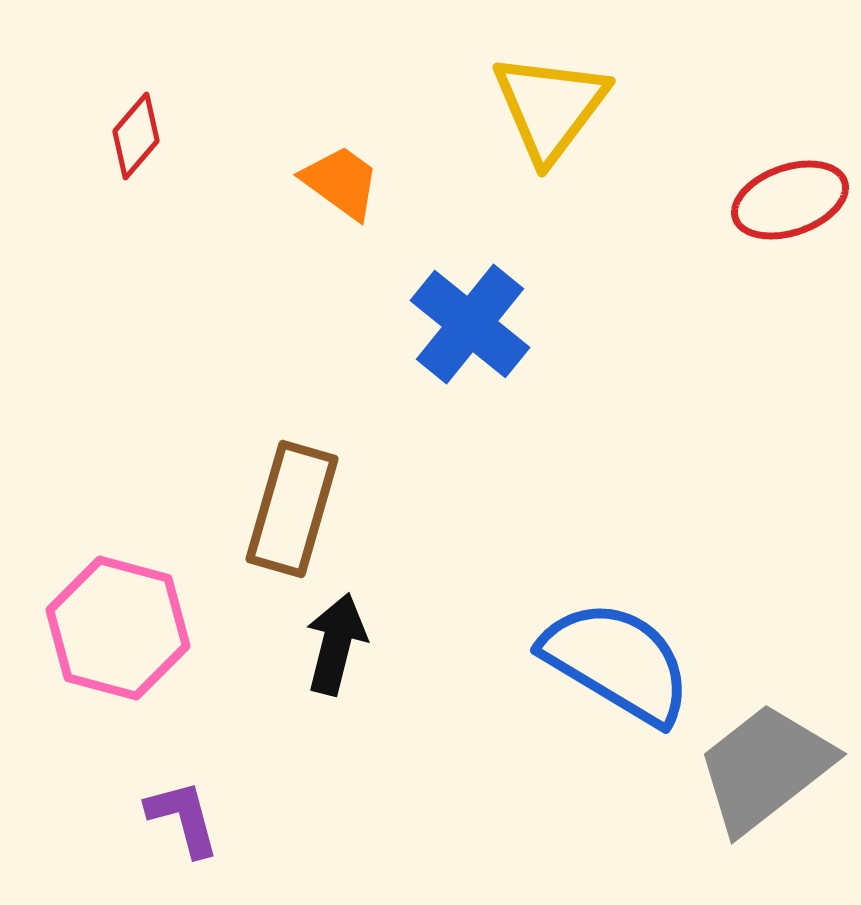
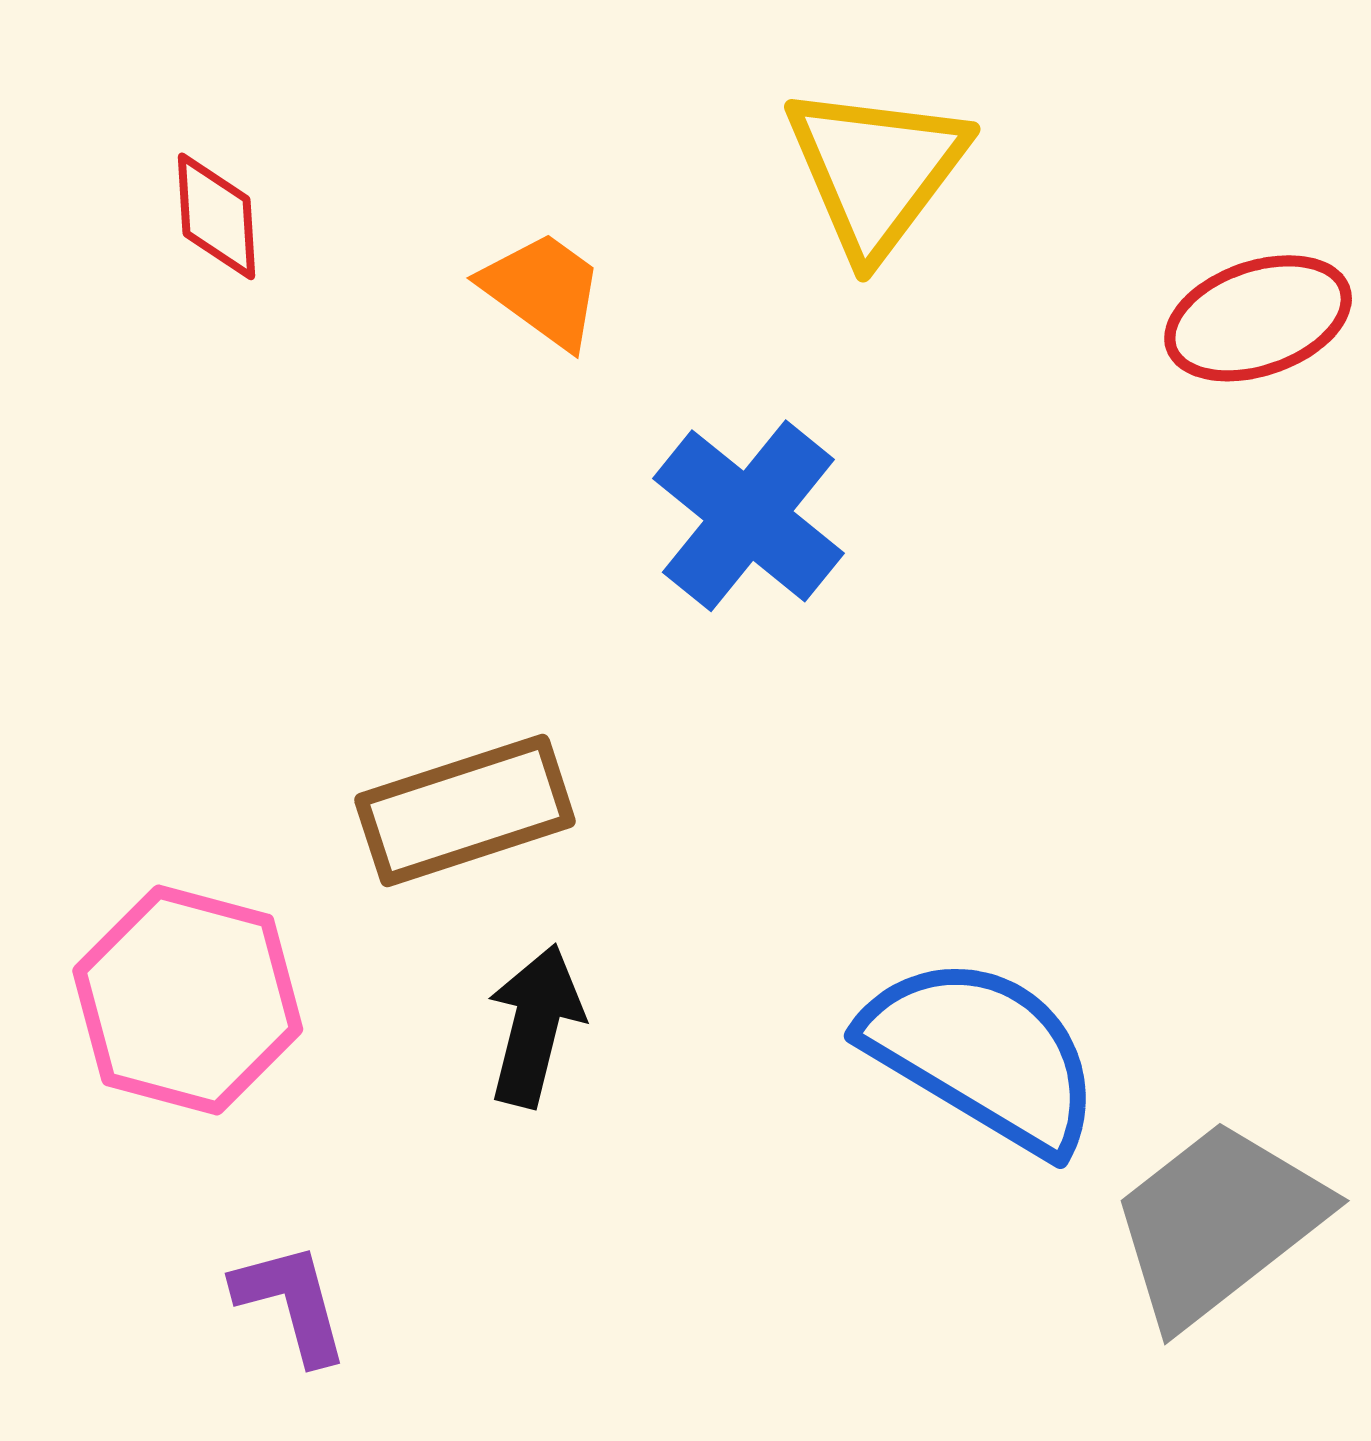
red diamond: (136, 136) -> (216, 216), turned -44
brown rectangle: (292, 509) -> (465, 810), turned 56

